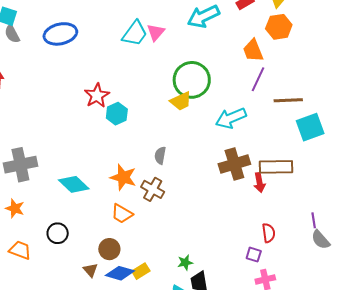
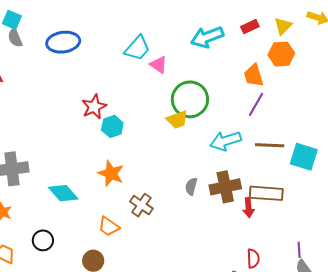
pink triangle: (156, 32) -> (158, 65), moved, turned -42
brown line: (288, 100) -> (270, 145), moved
cyan square: (310, 127) -> (304, 157), turned 32
gray semicircle: (160, 155) -> (191, 186), moved
orange star: (123, 177) -> (111, 173), moved

